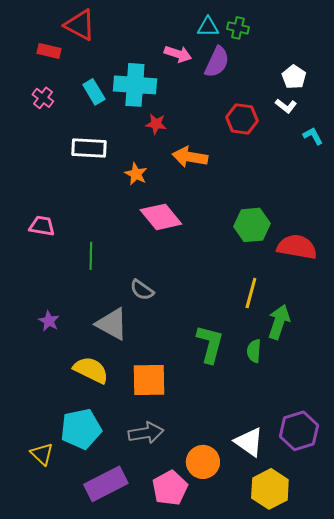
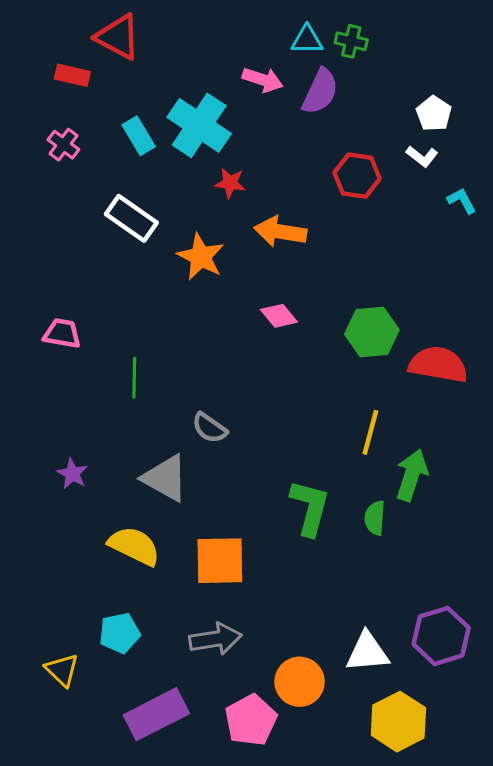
cyan cross: (135, 85) -> (199, 125), turned 30
white rectangle: (89, 148) -> (131, 218), turned 32
orange star: (136, 174) -> (201, 257), size x1.4
pink diamond: (161, 217) -> (279, 316), moved, size x0.6
cyan pentagon: (81, 429) -> (120, 633), size x0.7
white triangle: (249, 442) -> (367, 652), turned -40

